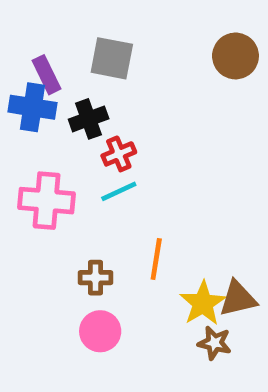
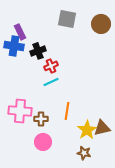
gray square: (112, 58) -> (67, 19), moved
pink cross: (47, 201) -> (20, 111), moved
brown star: (214, 343) -> (84, 153), moved

